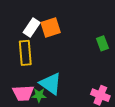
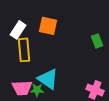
white rectangle: (32, 28) -> (18, 30), moved
orange square: (51, 28) -> (48, 26), turned 30

